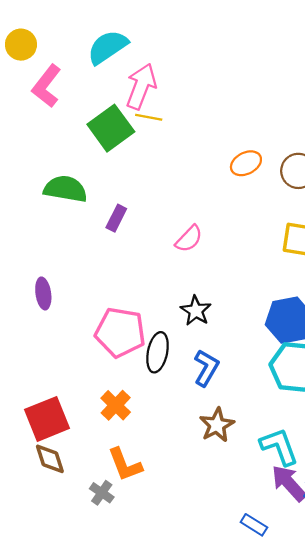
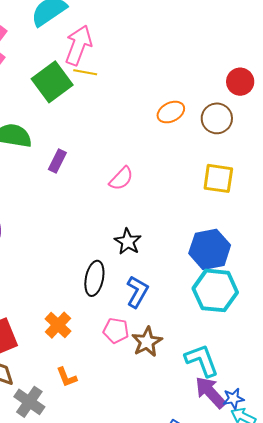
pink pentagon: (120, 332) -> (116, 331), moved, size x0.6
orange L-shape: (125, 465) -> (67, 377), size x0.7
gray cross: (102, 493) -> (29, 402), moved, size x1.4

